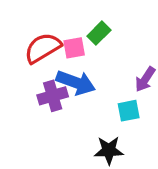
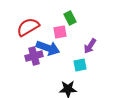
green rectangle: (99, 33) -> (70, 18), moved, turned -72
pink square: (74, 48) -> (60, 32), moved

